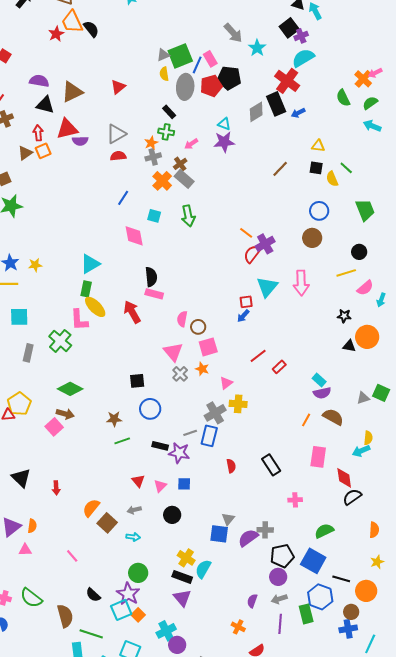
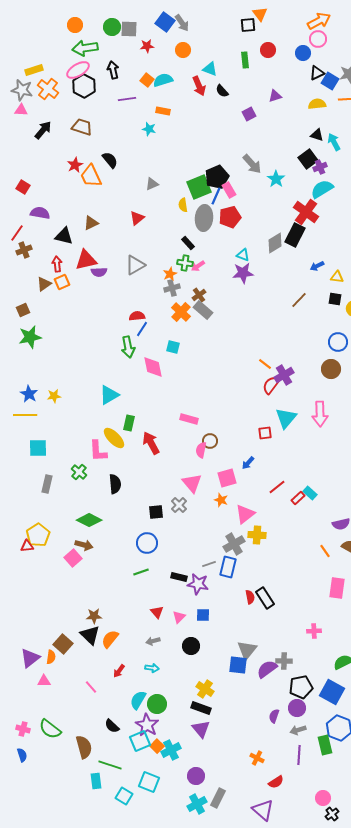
orange trapezoid: (72, 22) -> (91, 176), moved
gray triangle: (163, 55) -> (152, 184), moved
black pentagon: (229, 78) -> (217, 177), moved, turned -30
purple semicircle: (39, 81) -> (40, 213), moved
brown triangle: (72, 92) -> (91, 223), size x0.7
black rectangle: (276, 104) -> (295, 235), turned 50
blue arrow: (298, 113) -> (317, 266), moved
pink arrow: (191, 144) -> (198, 266), moved
red semicircle: (118, 156) -> (137, 316), moved
green arrow: (188, 216) -> (128, 347), moved
black semicircle: (151, 277) -> (115, 484), moved
green rectangle: (86, 289) -> (129, 423), moved
pink rectangle: (154, 294) -> (189, 419), moved
blue arrow: (243, 316) -> (248, 463), moved
brown circle: (198, 327) -> (210, 441), moved
green cross: (60, 341) -> (79, 472), size x0.7
gray cross: (180, 374) -> (179, 505), moved
cyan rectangle: (319, 380) -> (310, 493), moved
pink triangle: (226, 383) -> (245, 514), size x1.5
blue circle: (150, 409) -> (147, 543), moved
brown star: (114, 419) -> (94, 616), moved
orange line: (306, 420) -> (325, 551), turned -64
black rectangle: (271, 465) -> (265, 598), moved
black triangle: (21, 478) -> (90, 635), moved
red arrow: (56, 488) -> (119, 671), moved, turned 40
gray triangle: (228, 519) -> (247, 650), size x1.5
brown square: (107, 523) -> (63, 644), moved
cyan semicircle: (203, 569) -> (138, 700), moved
purple semicircle: (252, 601) -> (274, 716), moved
cyan cross: (166, 631) -> (171, 750), moved

